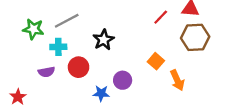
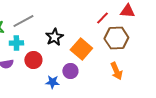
brown hexagon: (195, 37) -> (116, 38), moved
orange square: (156, 61) -> (81, 49), moved, size x1.5

